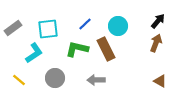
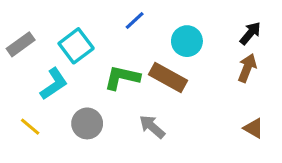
blue line: (85, 24) -> (135, 21), moved
cyan square: (48, 29) -> (76, 46), turned -30
brown rectangle: (106, 49) -> (168, 78), turned -35
gray arrow: (96, 80) -> (152, 127), turned 42

